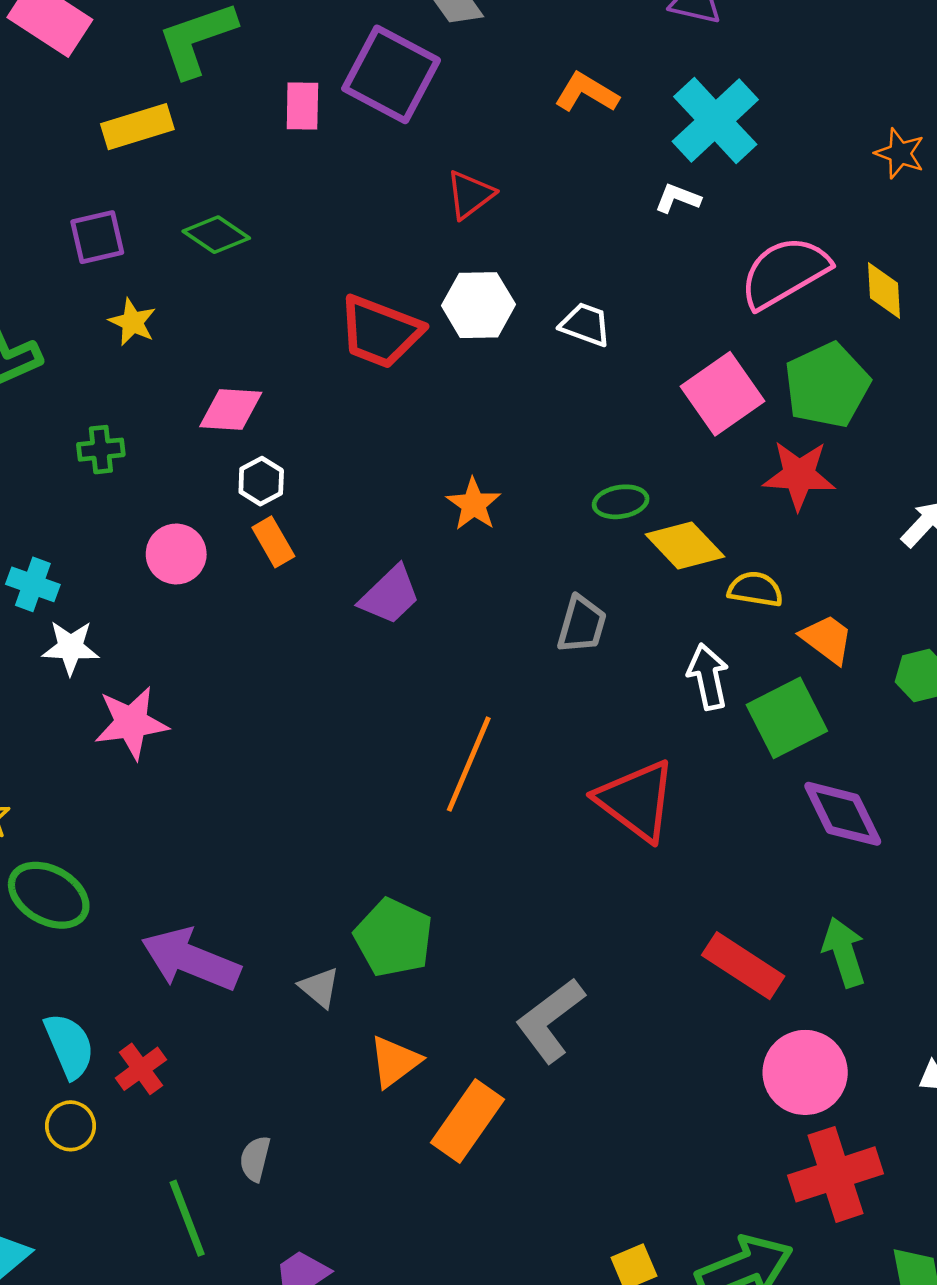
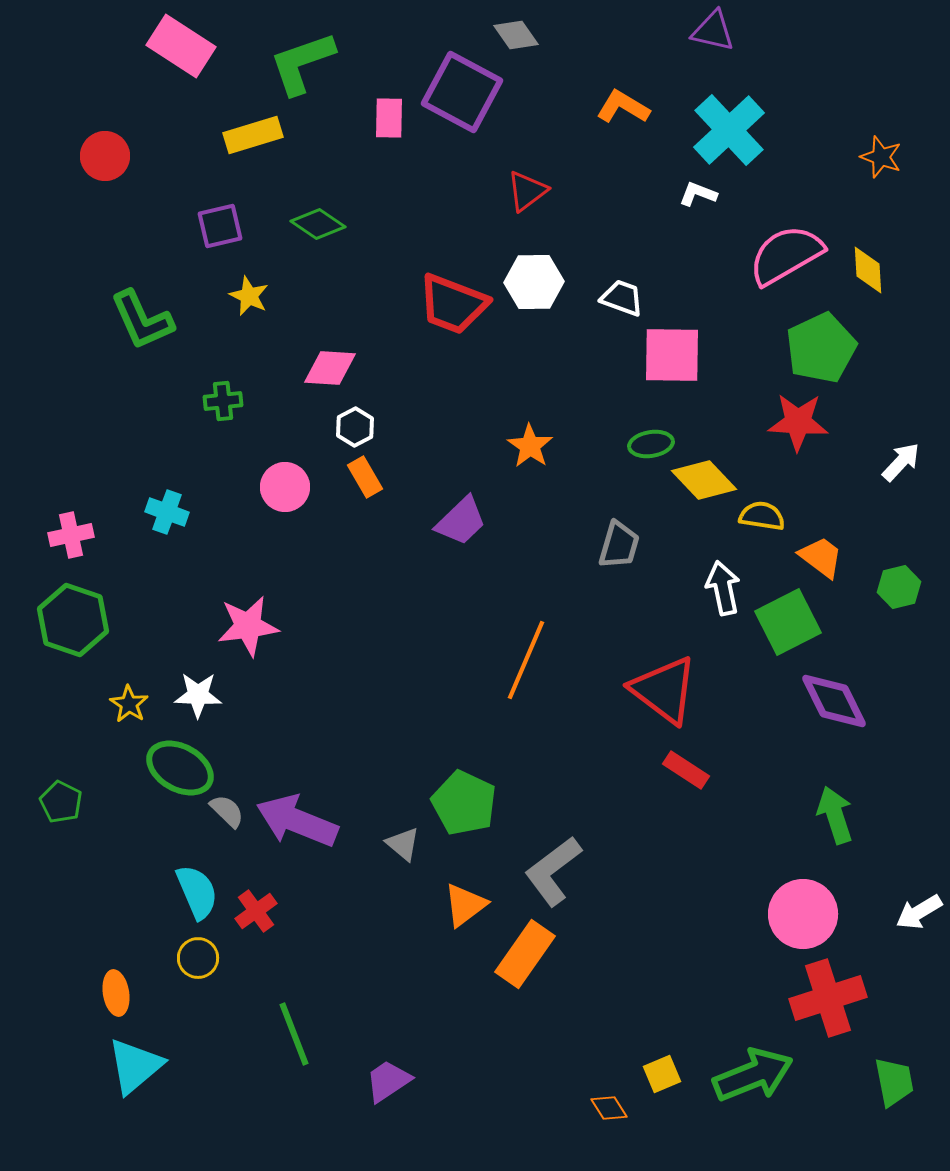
pink square: (723, 394) -> (672, 355), moved, turned 36
white star: (71, 647) -> (198, 695), moved
red rectangle: (743, 966) -> (686, 770), moved, size x0.7
gray L-shape: (550, 1020) -> (553, 871), moved
gray semicircle: (255, 1159) -> (227, 811), moved, turned 120

